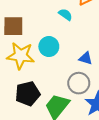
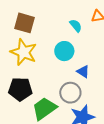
cyan circle: (49, 47) -> (64, 51), moved

